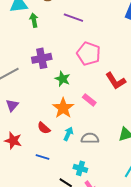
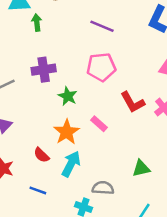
purple line: (73, 18) -> (102, 26), moved
pink pentagon: (89, 54) -> (101, 67), turned -30
cyan arrow: (68, 134) -> (71, 164), size x1.5
gray semicircle: (90, 138) -> (103, 188), moved

